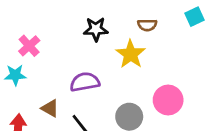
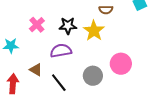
black star: (96, 29) -> (68, 26), moved
pink cross: (29, 46) -> (37, 25), moved

